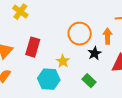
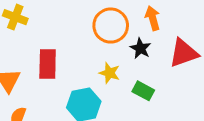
yellow star: (63, 61) -> (109, 73), moved

